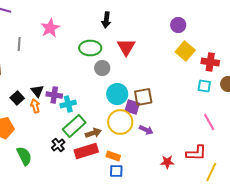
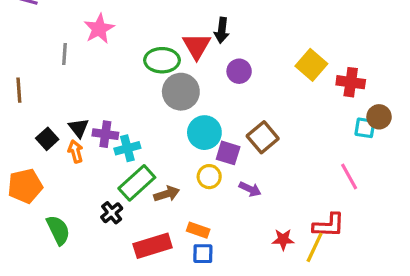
black arrow: (106, 20) -> (222, 30), moved
purple circle: (178, 25) -> (239, 71), moved
gray line: (19, 44) -> (64, 54), moved
red triangle: (126, 47) -> (197, 46), moved
gray circle: (102, 68) -> (181, 92), size x1.5
cyan square: (204, 86) -> (365, 128), moved
brown square: (143, 97) -> (263, 137), moved, turned -30
yellow circle: (120, 122) -> (209, 177), size x0.6
red rectangle: (86, 151) -> (153, 246), moved
yellow line: (211, 172) -> (315, 247), moved

